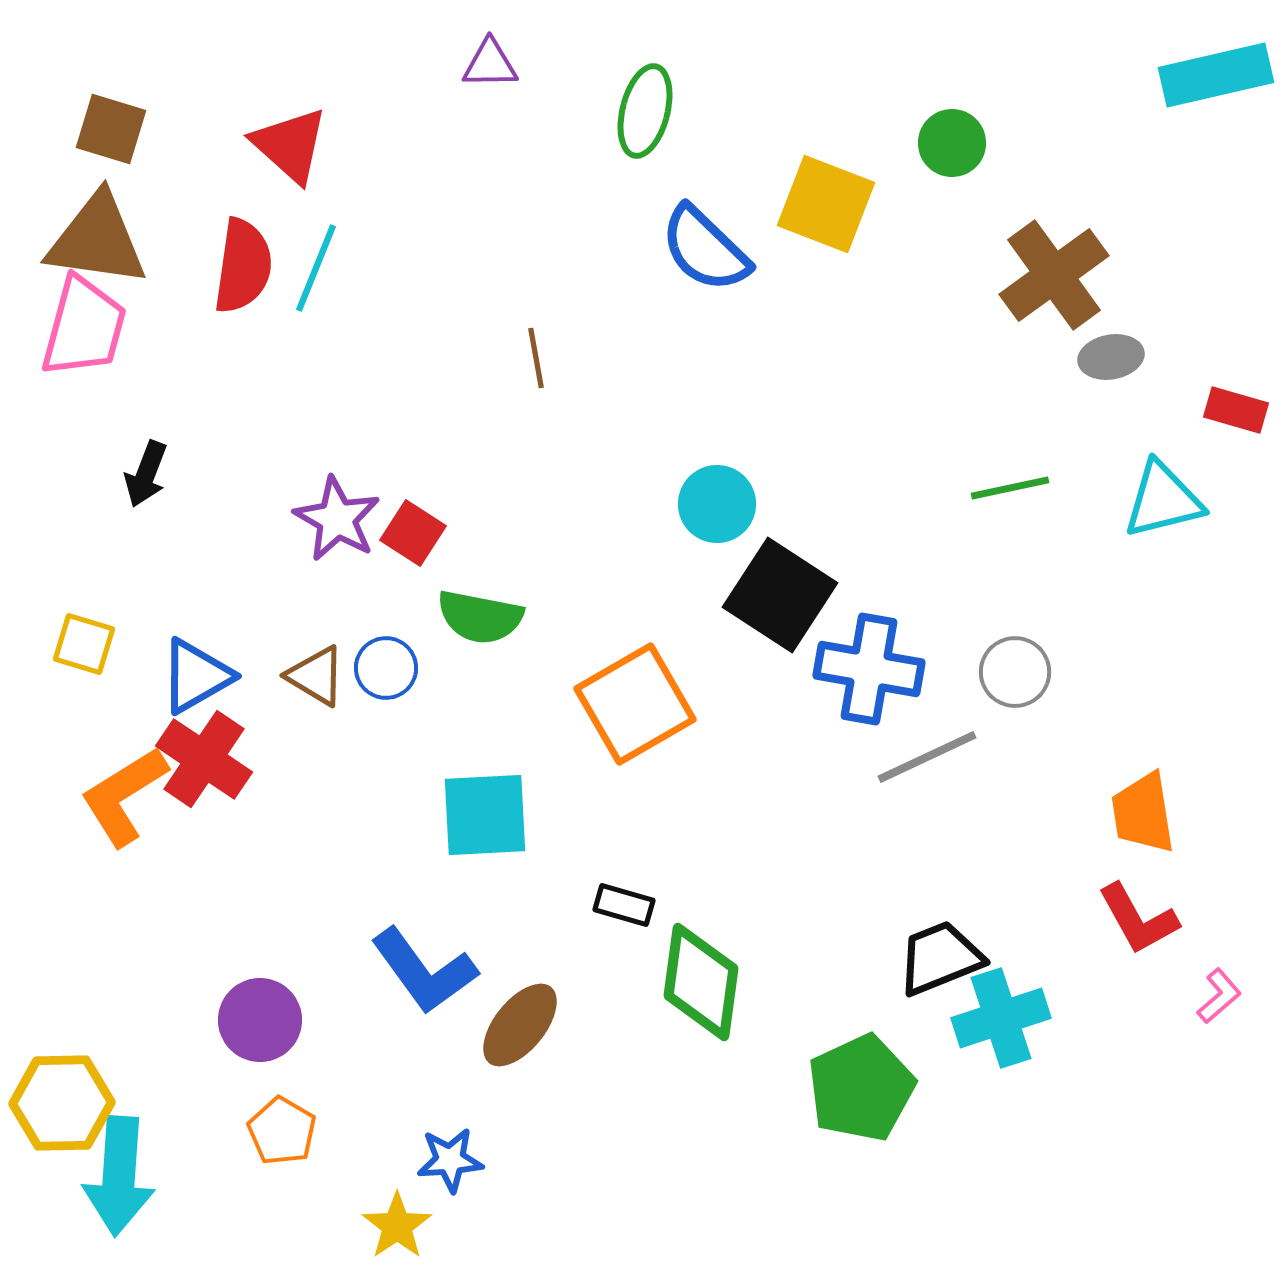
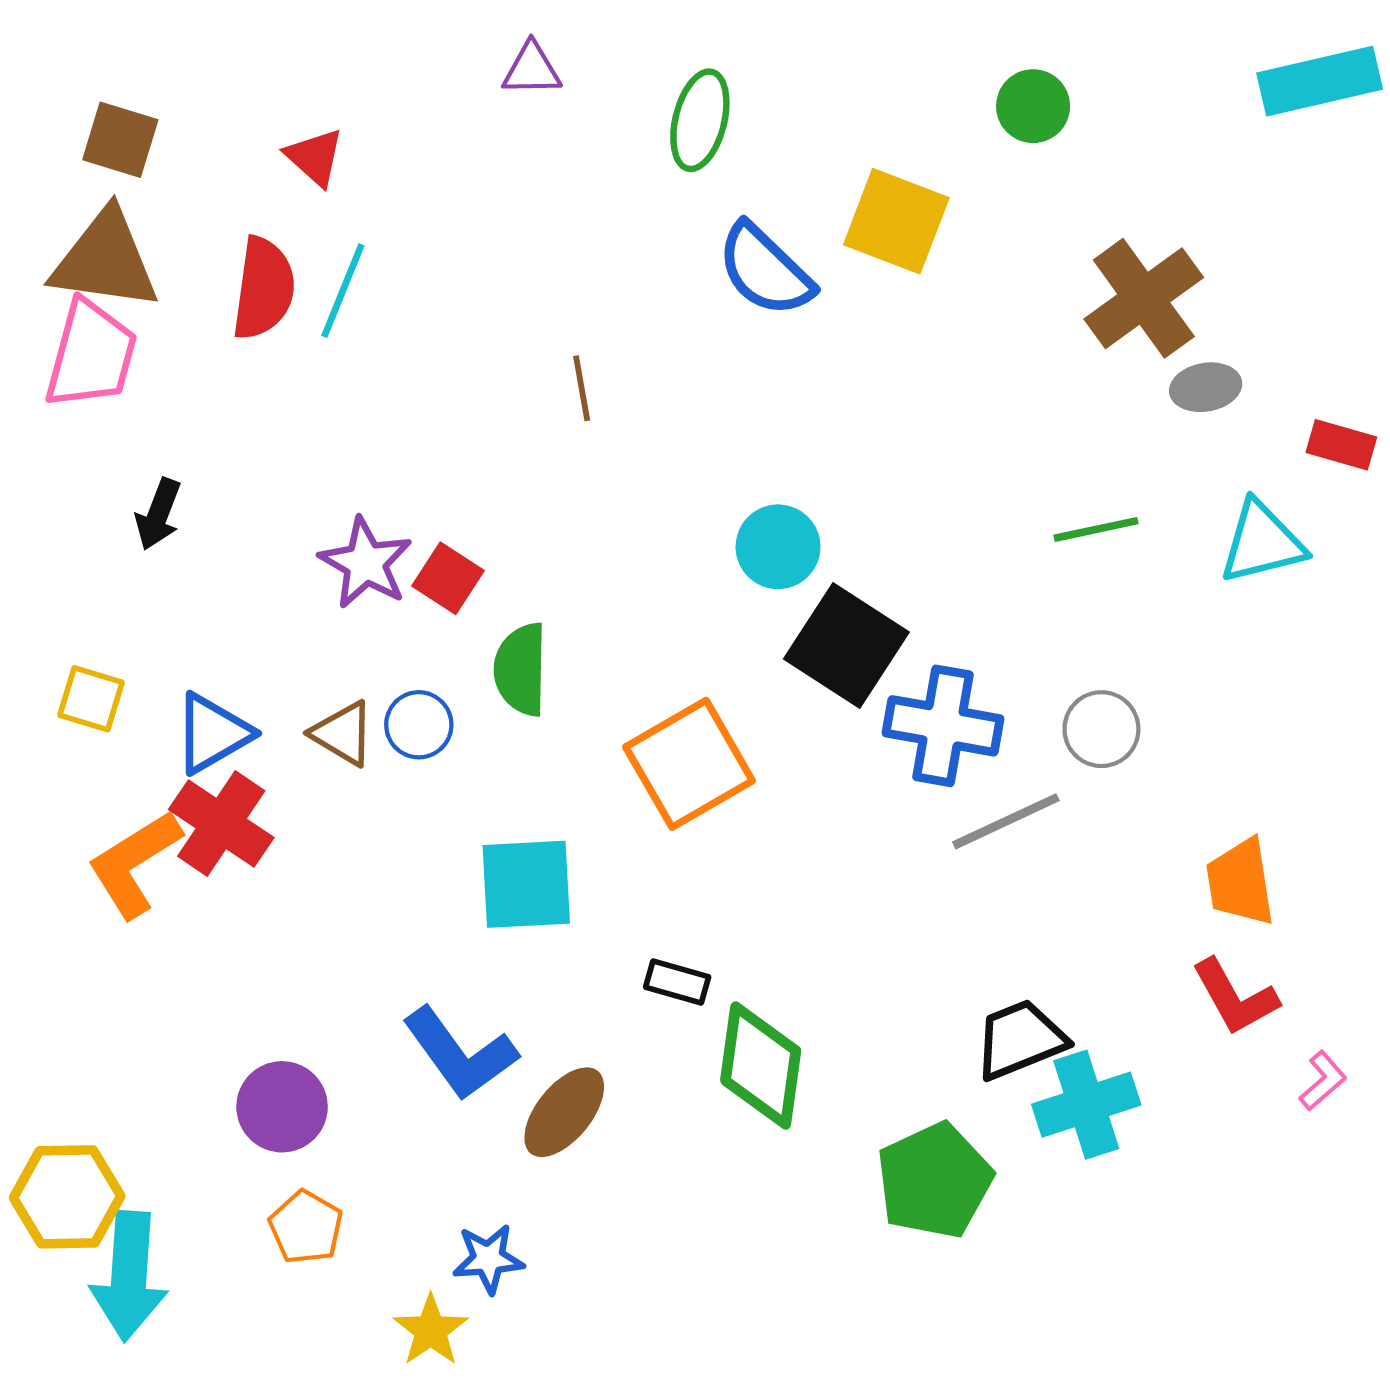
green circle: (952, 143) -> (1033, 106), moved
red triangle: (290, 145) -> (315, 157), size x0.7
green semicircle: (480, 617) -> (521, 669), turned 80

